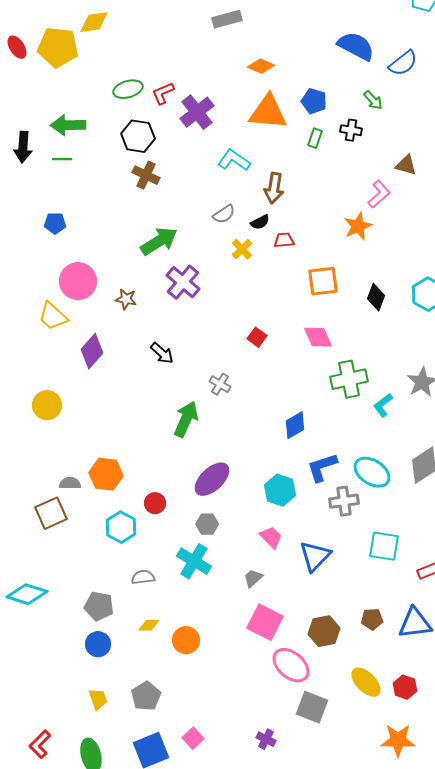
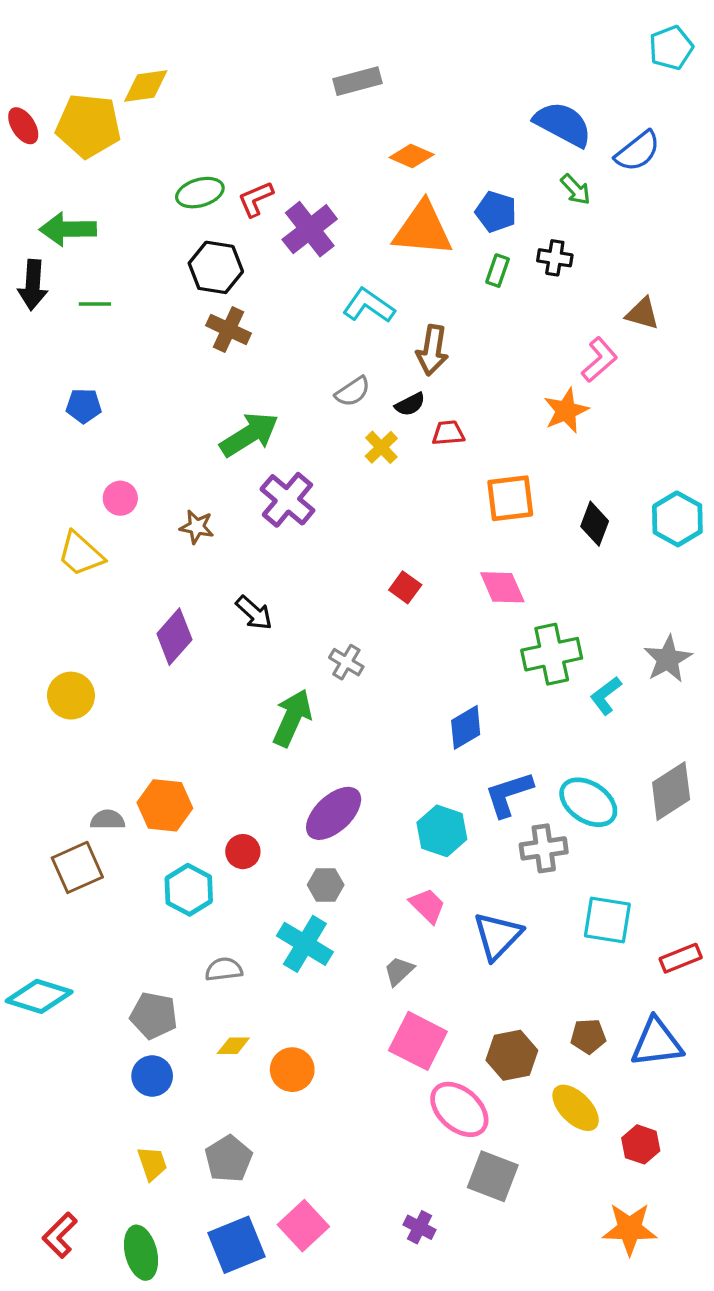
green arrow: (373, 100) -> (576, 189), moved
green arrow: (68, 125) -> (68, 229), moved
pink circle: (78, 281) -> (120, 498), size x0.6
purple diamond: (92, 351) -> (174, 637), moved
yellow ellipse: (366, 682) -> (576, 1108), moved
pink square: (193, 738) -> (303, 1226), size x1.4

